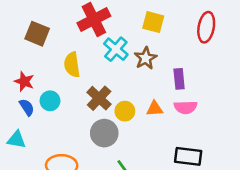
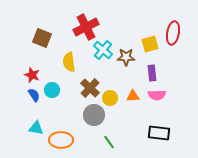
yellow square: (153, 22) -> (150, 44), moved, turned -30
brown star: (146, 58) -> (126, 57), turned 30
cyan triangle: (16, 140) -> (36, 128), moved

